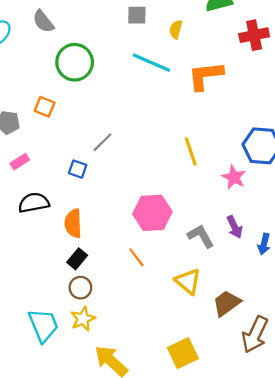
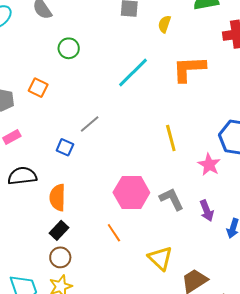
green circle: (75, 62) -> (69, 48), size x0.6
cyan line: (151, 63) -> (133, 73), moved, turned -72
gray L-shape: (201, 236) -> (172, 199), moved

